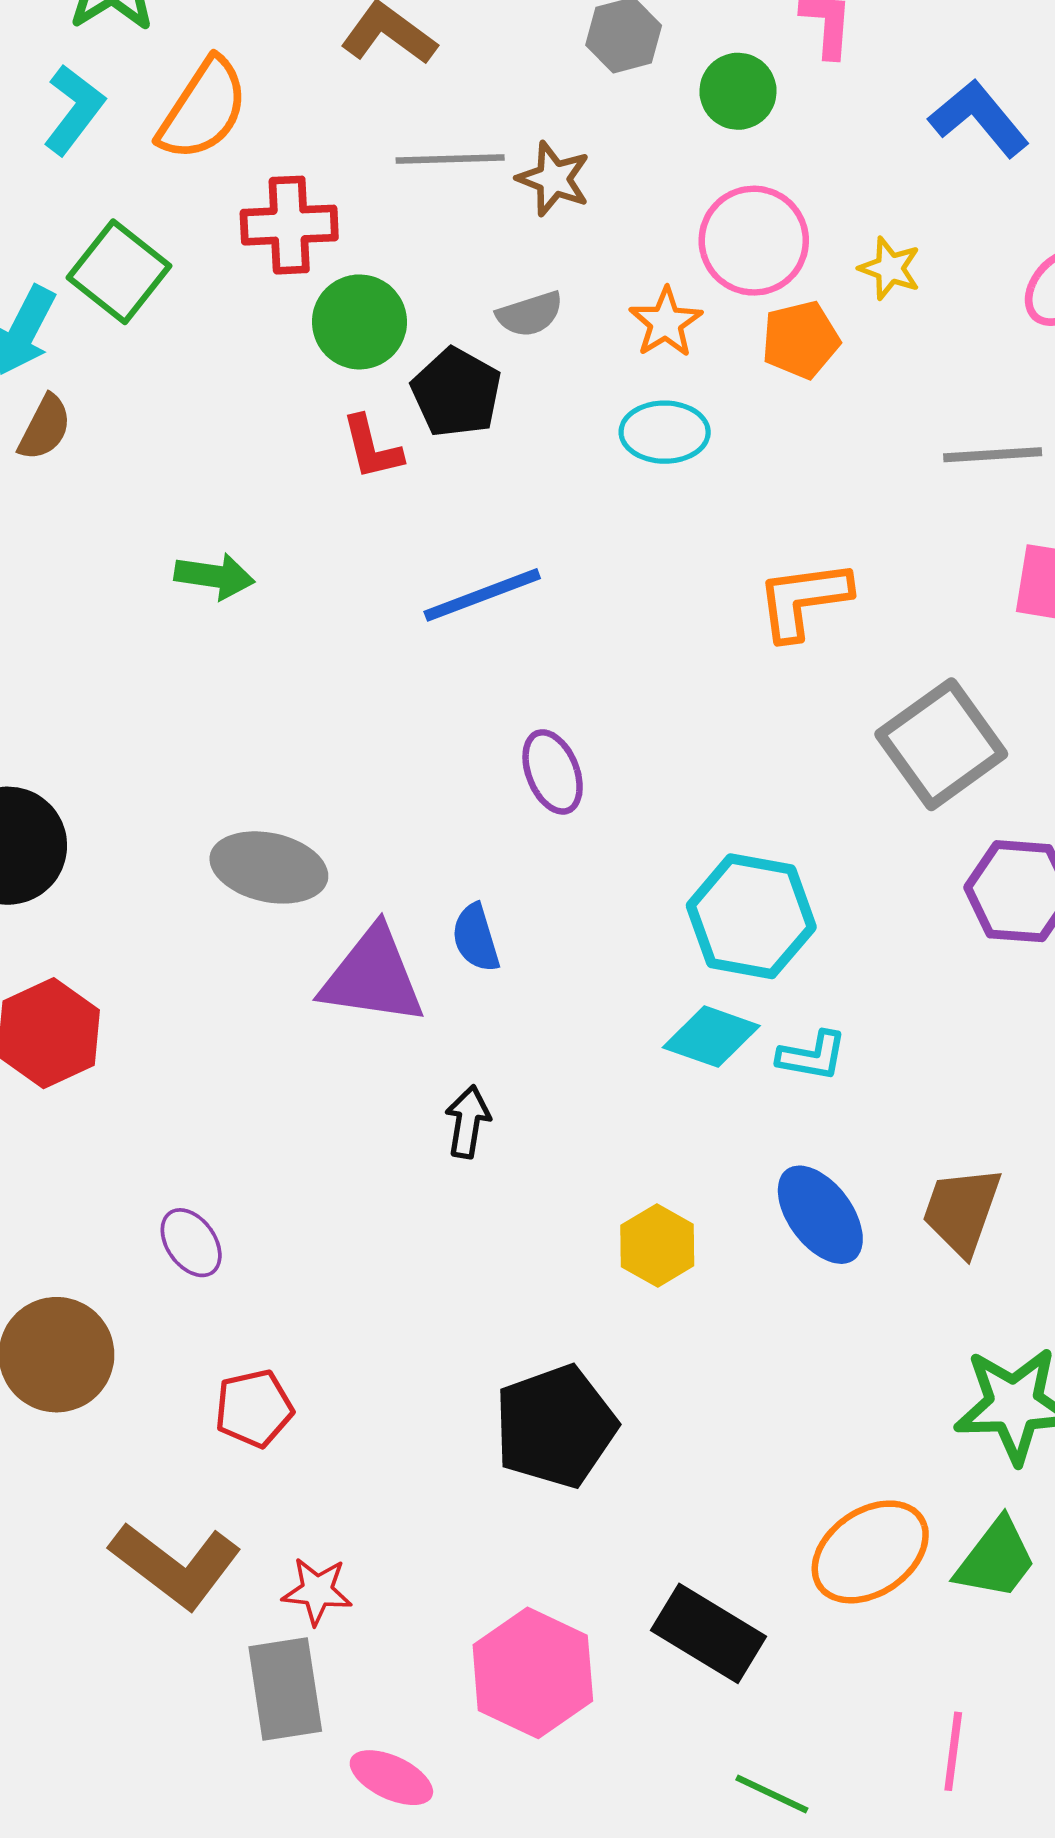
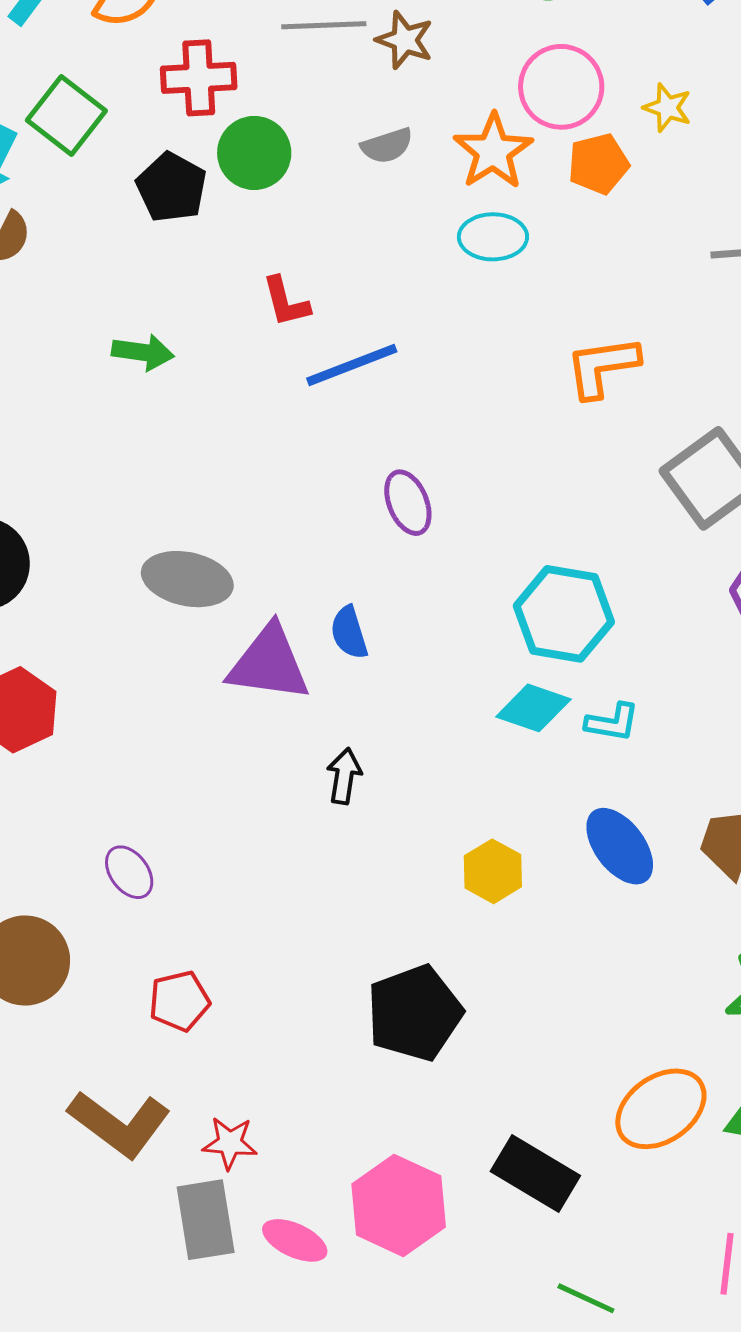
orange star: (666, 322) -> (493, 151), size x1.4
black pentagon: (456, 393) -> (172, 187), moved
red L-shape: (372, 448) -> (286, 302), moved
pink ellipse: (391, 1778) -> (295, 1240), moved

